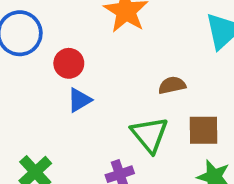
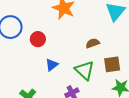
blue triangle: (79, 100) -> (52, 65), moved

